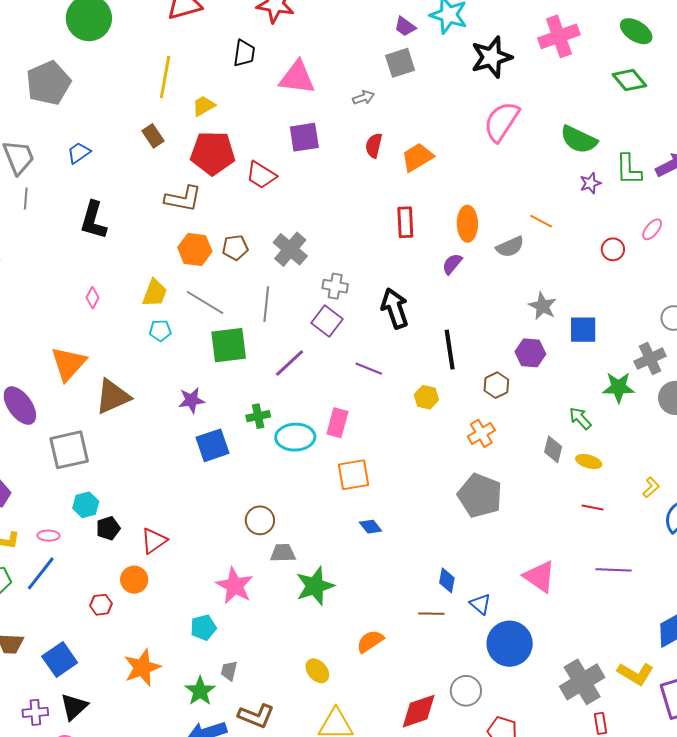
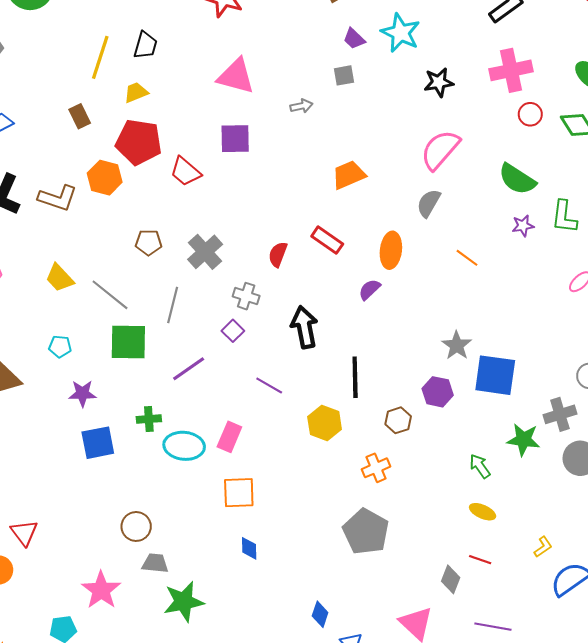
black trapezoid: (244, 53) -> (146, 45), moved
black star: (491, 57) -> (439, 82), size x0.7
gray square: (400, 63) -> (344, 75), size x0.7
red semicircle: (374, 146) -> (278, 254), moved
brown L-shape: (183, 199) -> (58, 198), moved
red rectangle: (405, 222) -> (327, 240), turned -60
gray semicircle: (510, 247) -> (429, 203), moved, turned 136
orange hexagon: (195, 249) -> (105, 178), moved
red circle: (613, 249) -> (530, 114), moved
yellow trapezoid: (155, 293) -> (60, 278), turned 108
purple square: (327, 321) -> (233, 331), size x0.7
blue square: (583, 330) -> (495, 375), size x1.4
cyan pentagon: (160, 331) -> (60, 346), moved
yellow hexagon: (426, 397) -> (325, 423), size x1.4
gray diamond: (553, 449) -> (451, 579), moved
blue diamond: (371, 527) -> (249, 548), turned 30
red triangle: (154, 541) -> (24, 533), turned -40

